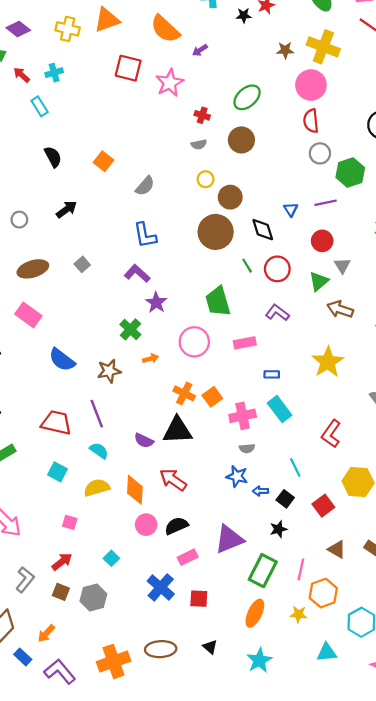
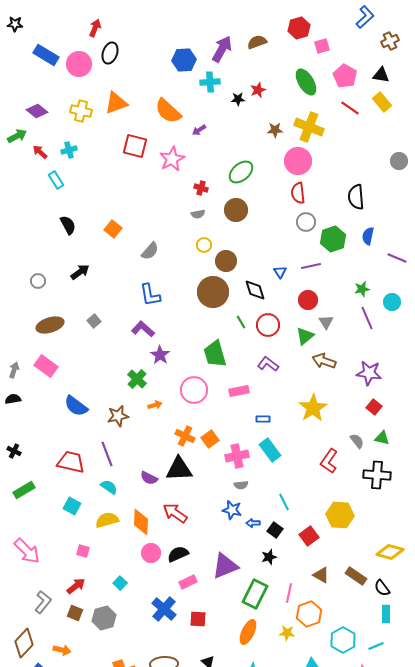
red L-shape: (331, 434) -> (329, 461), moved
orange arrow: (46, 633) -> (62, 650), turned -120

